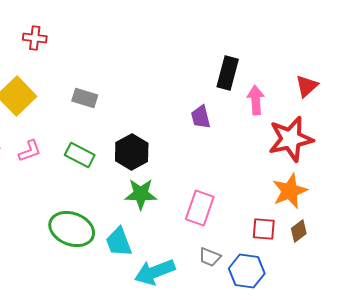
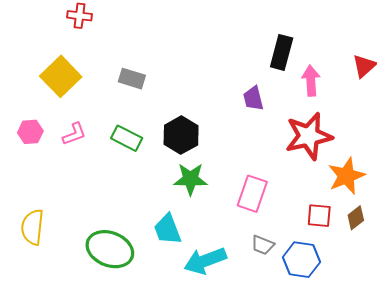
red star: (291, 139) -> (309, 136), moved
green ellipse: (72, 229) -> (110, 249), moved

